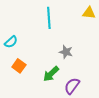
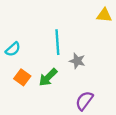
cyan line: (49, 18) -> (57, 42), moved
green arrow: (51, 74) -> (48, 77), moved

